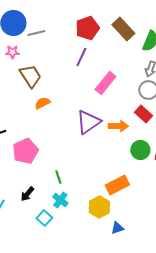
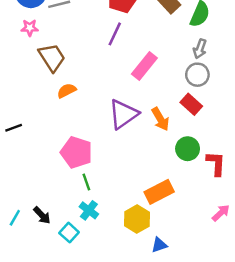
orange arrow: (118, 126) -> (160, 119), turned 60
pink pentagon: (25, 151) -> (76, 152), moved, turned -30
black arrow: (27, 194) -> (42, 215), moved, turned -84

